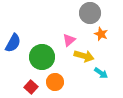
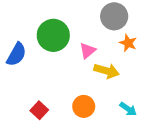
green circle: (42, 57) -> (53, 35), moved
cyan arrow: (101, 73) -> (128, 109), moved
orange circle: (55, 82) -> (84, 106), moved

